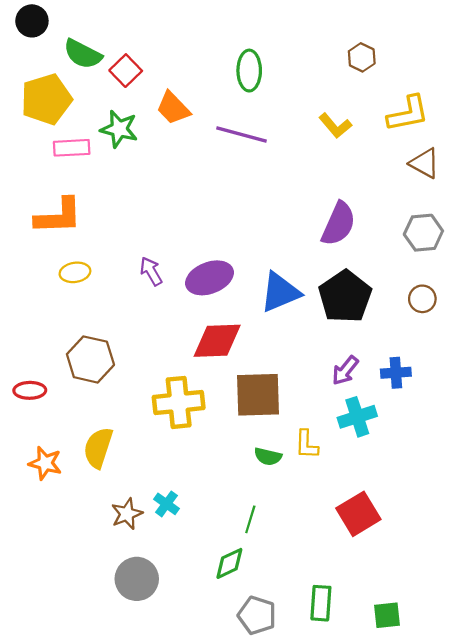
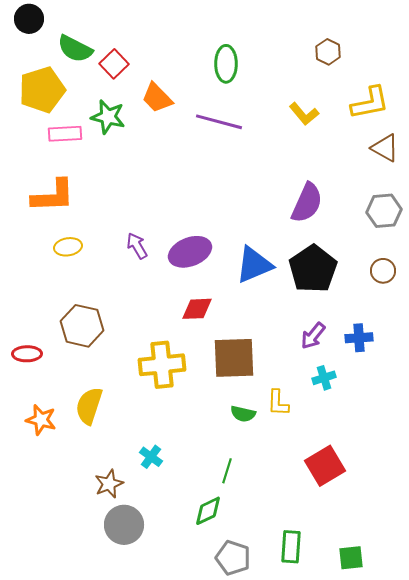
red diamond: (217, 341) -> (197, 309), size x0.7
cyan cross: (357, 417) -> (324, 378), size x0.7
brown star: (127, 514) -> (109, 484), moved

